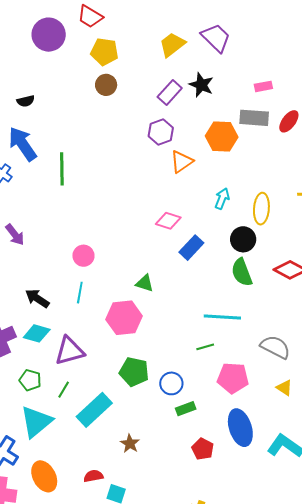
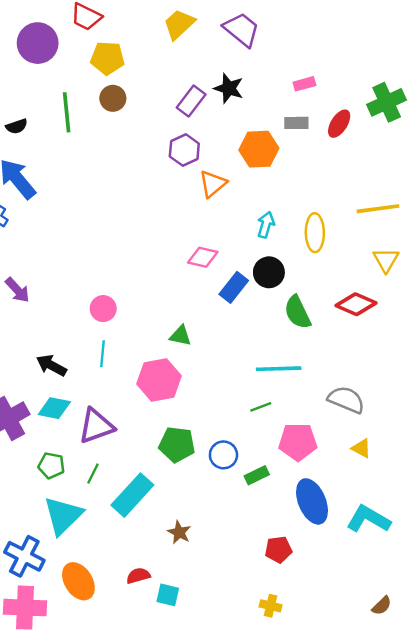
yellow trapezoid: (172, 45) -> (179, 24), moved
gray rectangle: (254, 118) -> (296, 123), size x0.7
green line: (62, 169) -> (67, 112), moved
black circle: (243, 239) -> (269, 272), moved
green rectangle: (186, 409) -> (257, 475), moved
red pentagon: (203, 449) -> (278, 550), moved, turned -30

